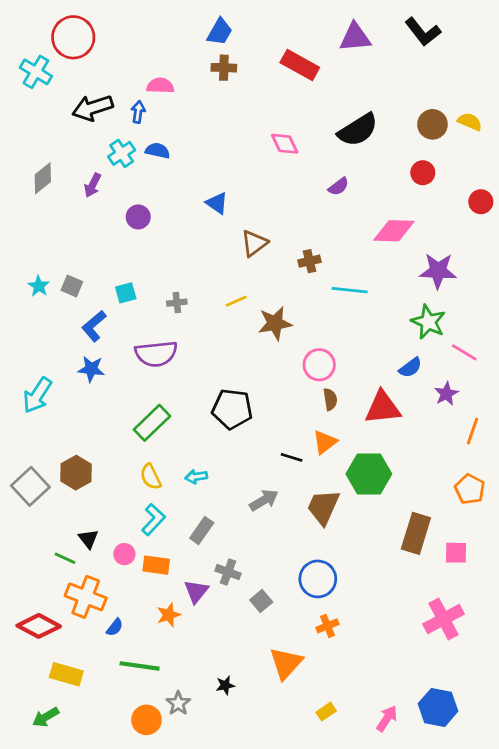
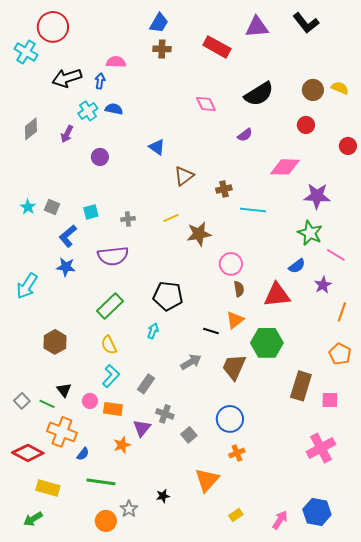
cyan arrow: (196, 477) -> (153, 331), moved, turned 119
gray square: (30, 486) -> (22, 401), moved, size x0.6

